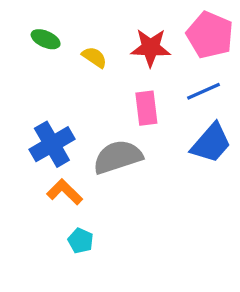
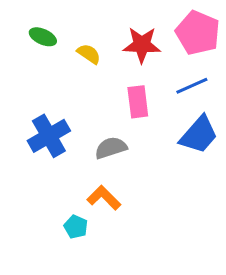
gray semicircle: (118, 157) -> (111, 148), size x0.7
orange L-shape: (65, 192) -> (104, 198), moved

